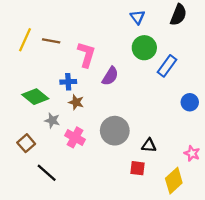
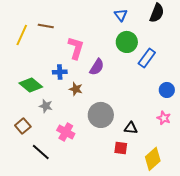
brown line: (51, 41) -> (46, 26), moved
brown star: (76, 102) -> (76, 89), moved
pink cross: (75, 137) -> (66, 132), moved
pink star: (192, 153) -> (164, 118), moved

